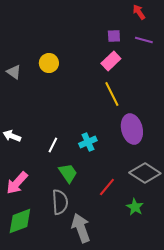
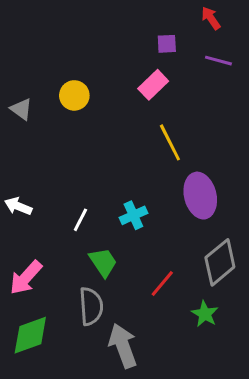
purple square: (114, 36) -> (167, 44), moved
pink rectangle: (111, 61) -> (153, 85), moved
gray diamond: (145, 173) -> (220, 262), turned -72

